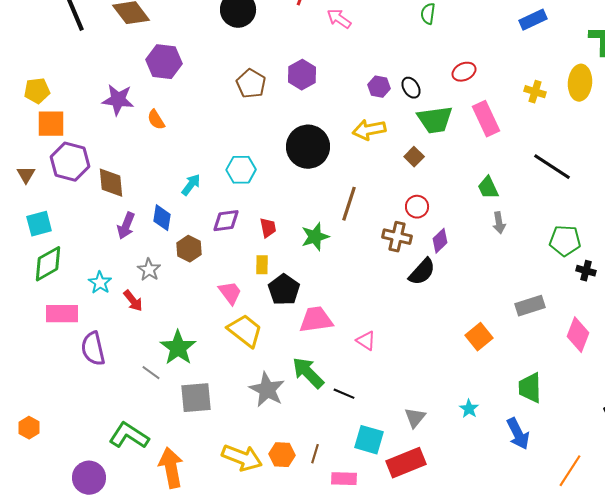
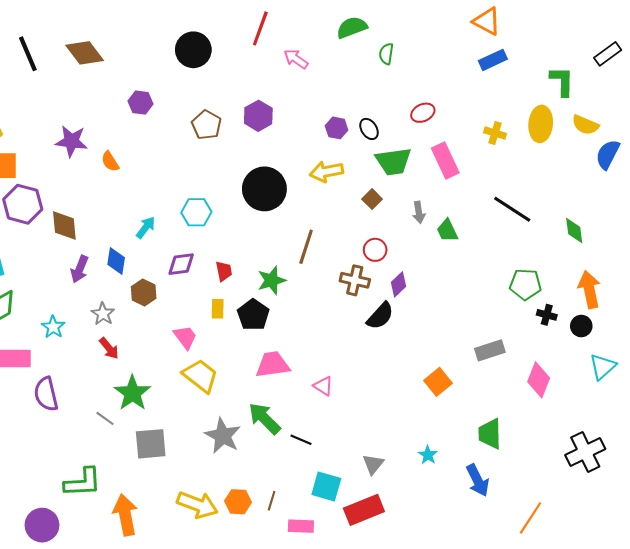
purple hexagon: (164, 62) -> (141, 103), moved, size x0.7
gray arrow: (499, 223) -> (419, 212), moved
black pentagon: (284, 290) -> (253, 315), moved
red arrow: (133, 301) -> (109, 348), moved
green L-shape: (129, 436) -> (83, 482), turned 144

